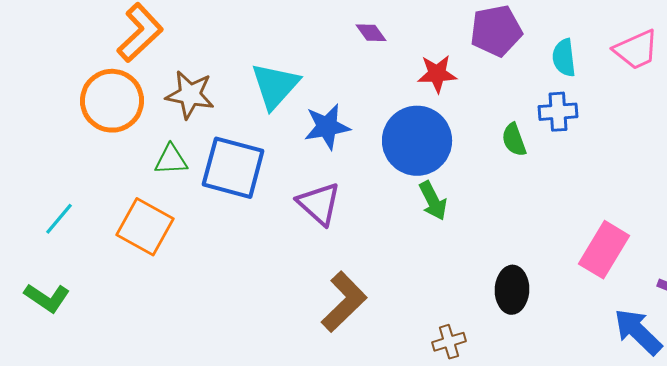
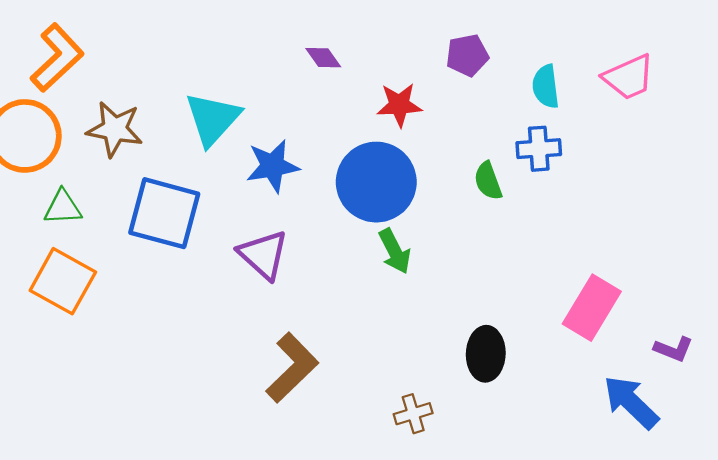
purple pentagon: (496, 31) -> (467, 55), size x0.7
green triangle: (171, 160) -> (63, 207), moved

